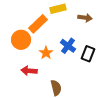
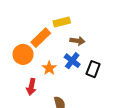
brown arrow: (85, 18) -> (77, 41), moved
red arrow: (29, 71) -> (31, 87), turned -84

